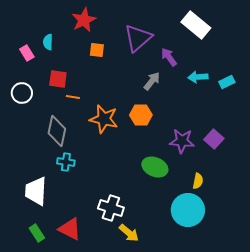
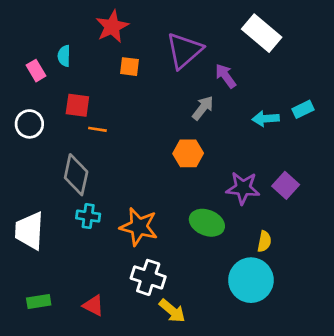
cyan arrow: (198, 77) -> (266, 119), moved
orange star: (104, 119) -> (139, 227), moved
white trapezoid: (36, 191) -> (29, 231), moved
red triangle: (70, 229) -> (93, 305), size x0.7
green rectangle: (37, 233) -> (39, 301), moved, turned -66

